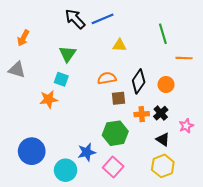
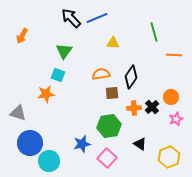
gray triangle: (17, 70) -> (18, 113), moved
orange circle: (166, 85) -> (171, 97), moved
black triangle: (163, 140) -> (140, 144), moved
yellow hexagon: (163, 166) -> (169, 157), moved
cyan circle: (66, 170) -> (49, 161), moved

